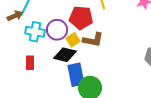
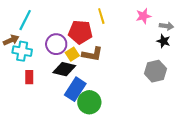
brown arrow: (15, 16) -> (11, 40), moved
cyan cross: (35, 32) -> (22, 51), moved
blue rectangle: (76, 75) -> (75, 89), turned 45

